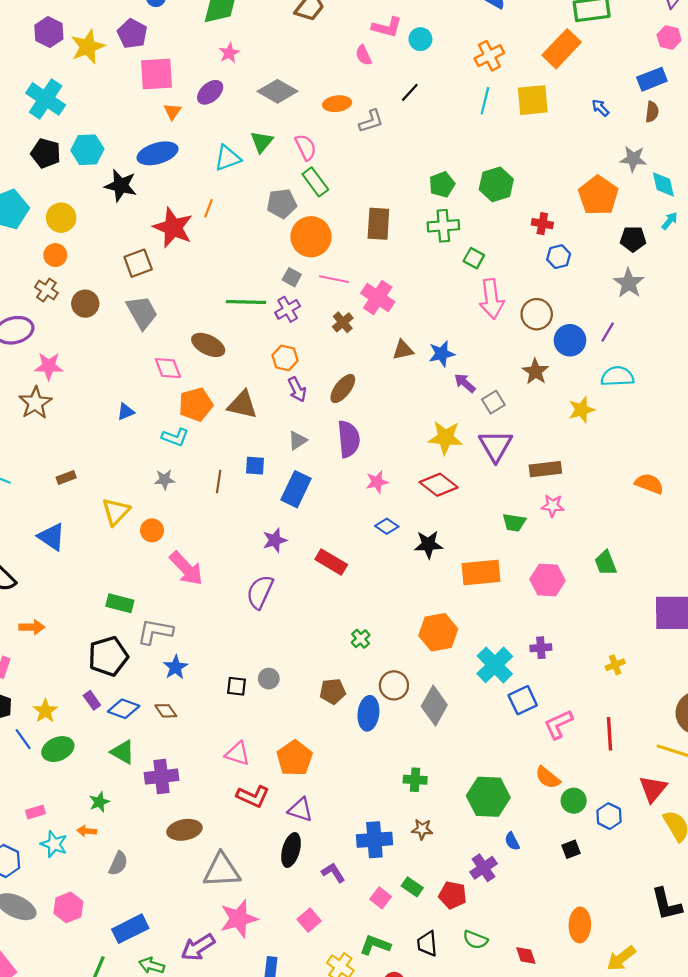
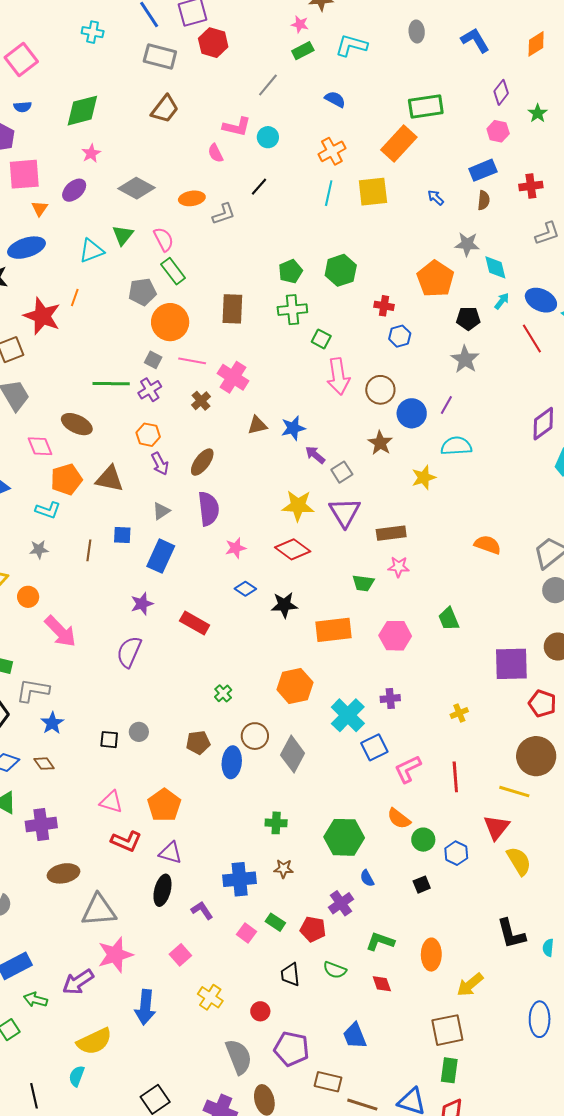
green L-shape: (375, 945) -> (380, 941), moved

